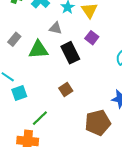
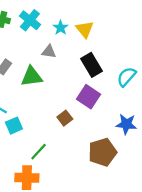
purple square: (92, 38) -> (88, 97), moved, size x1.5
black rectangle: (70, 53) -> (92, 65), moved

